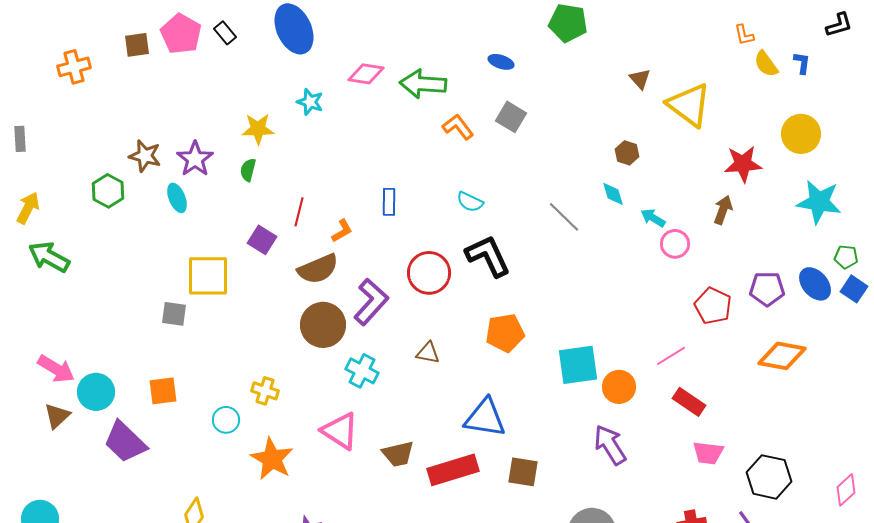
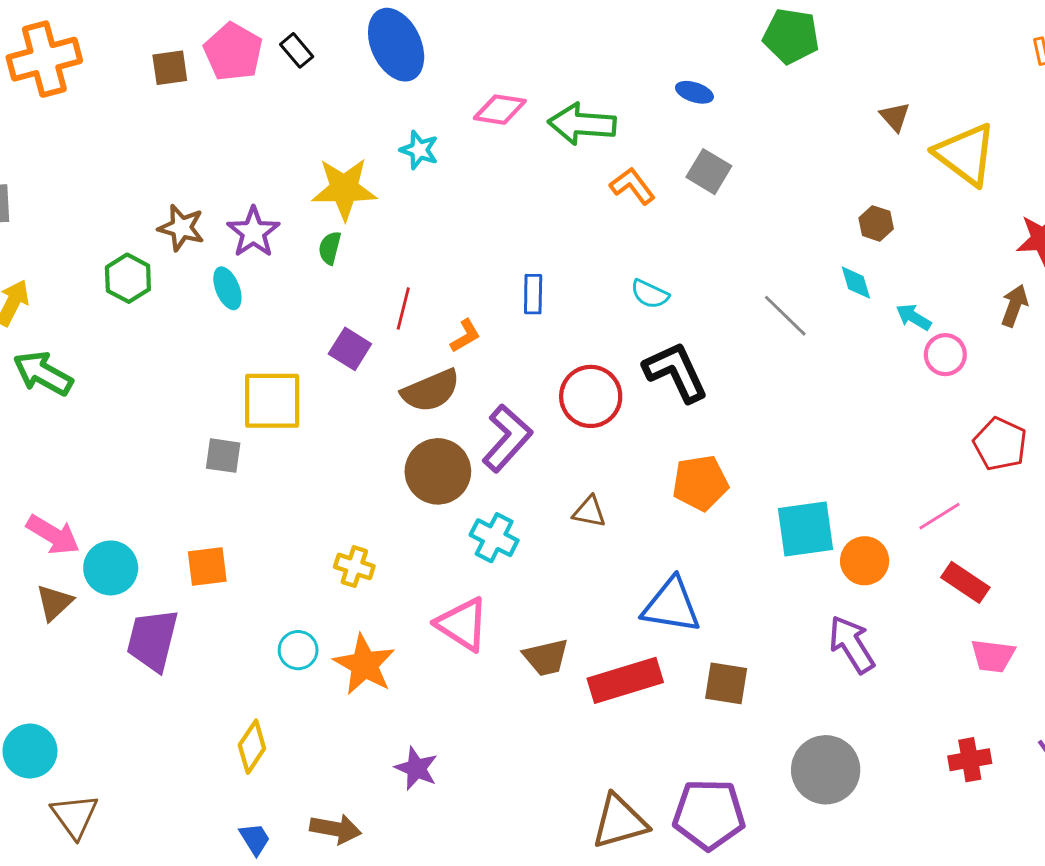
orange cross: (74, 67) -> (44, 59), moved, size x1.5
yellow star: (258, 129) -> (344, 189), size x1.4
cyan circle: (226, 420) -> (298, 650), moved
purple trapezoid: (125, 442) -> (152, 640), turned 60

